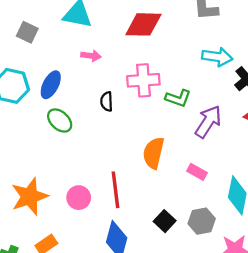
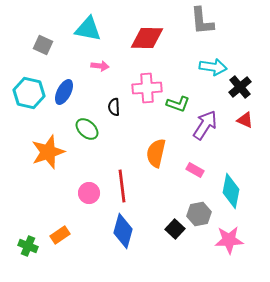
green ellipse: (60, 121) -> (87, 129), moved
orange star: (30, 196) -> (48, 152), moved
black square: (165, 221) -> (175, 229), moved

